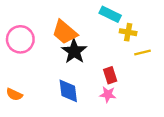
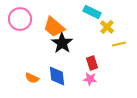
yellow cross: (128, 32) -> (107, 27), turned 32
pink circle: (20, 39) -> (20, 19), moved
orange semicircle: (14, 94) -> (32, 78), moved

